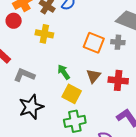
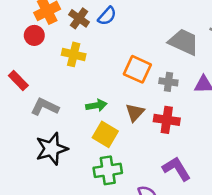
gray cross: (118, 42) -> (168, 82), moved
green arrow: (64, 72) -> (96, 105), turned 112

